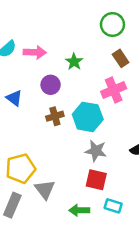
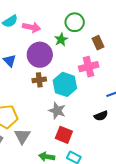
green circle: (112, 24) -> (75, 22), moved
purple circle: (51, 85) -> (40, 55), size x1.6
gray star: (96, 151) -> (57, 111), moved

